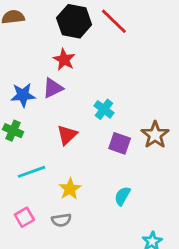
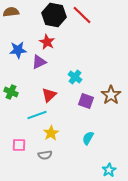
blue star: (23, 95) -> (18, 50), moved
cyan line: (32, 172) -> (37, 115), moved
pink square: (24, 217) -> (19, 145), moved, turned 32

